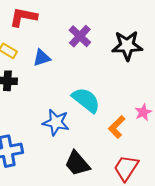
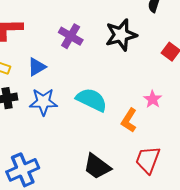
blue star: (56, 122) -> (43, 102), moved

